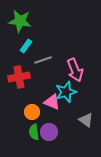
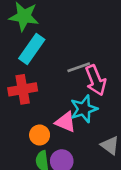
cyan rectangle: (26, 46) -> (32, 49), size x1.6
gray line: (43, 60) -> (79, 67), moved

